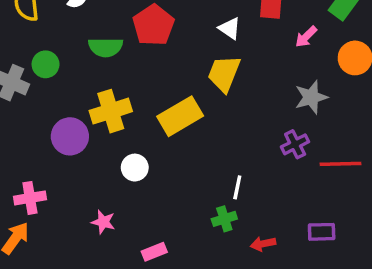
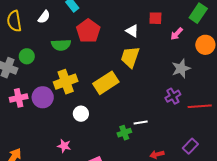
white line: (237, 187) -> (141, 122), turned 72
pink cross: (30, 198) -> (19, 98), moved
green cross: (224, 219) -> (124, 133), moved
purple rectangle: (322, 232) -> (190, 146), turned -42

